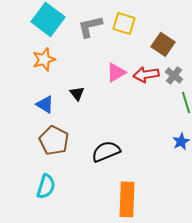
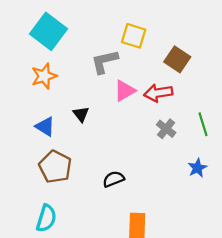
gray L-shape: (90, 26) -> (105, 62), moved
gray cross: (174, 75) -> (166, 129), moved
black semicircle: (106, 151) -> (113, 179), size x0.7

